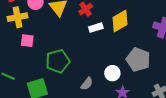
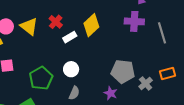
gray pentagon: (138, 60) -> (123, 71), moved
white circle: (112, 73) -> (71, 69), moved

